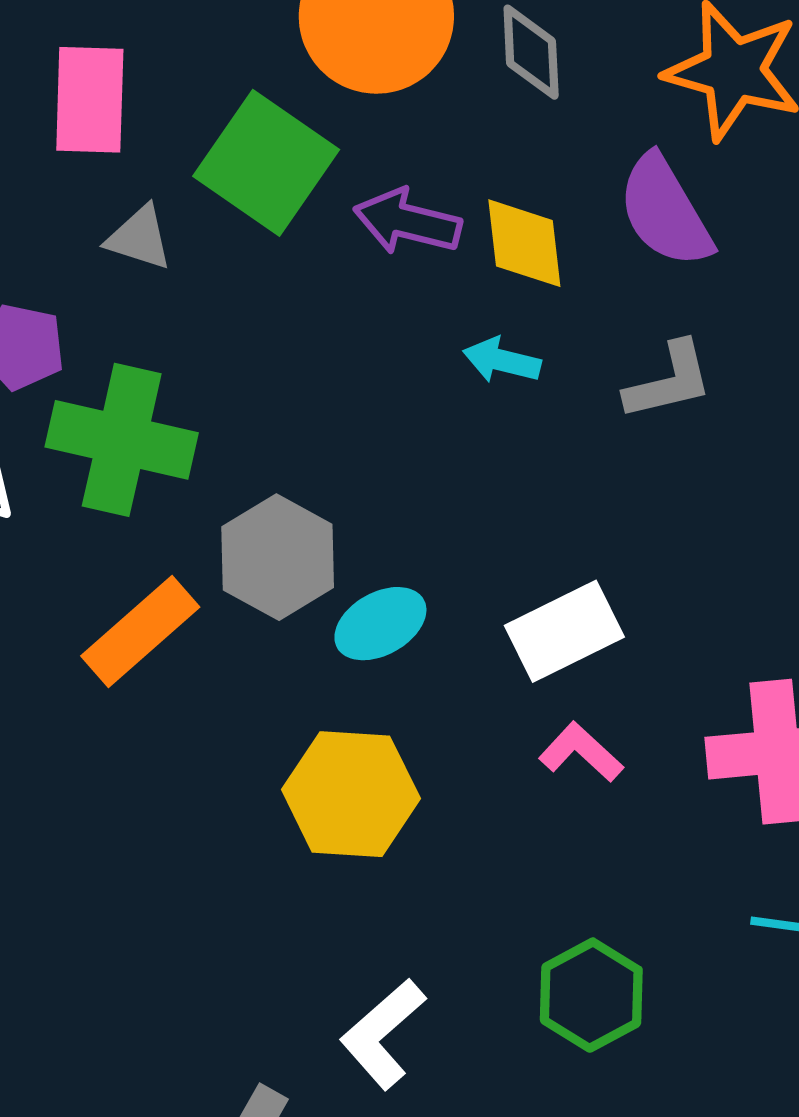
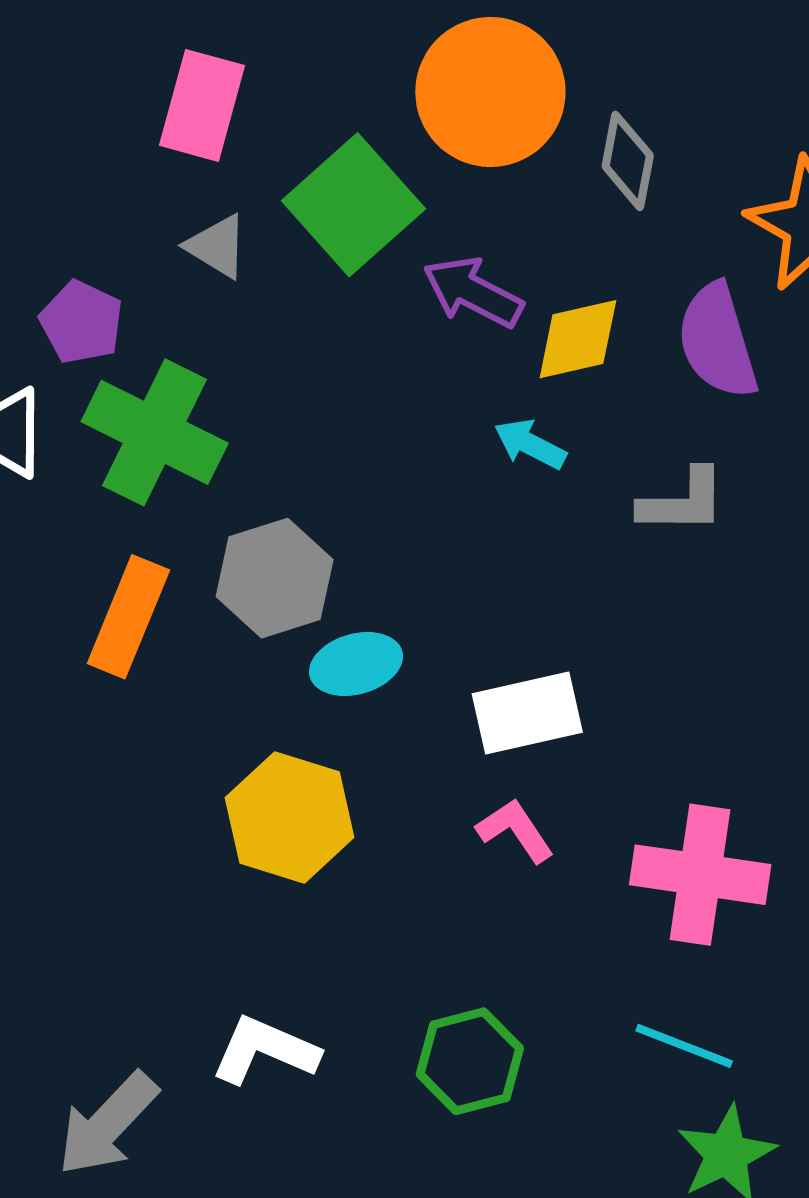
yellow diamond: (524, 243) -> (578, 339), turned 70
orange rectangle: (140, 631) -> (128, 617), turned -40
white L-shape: (383, 1034) -> (265, 1050), turned 51

